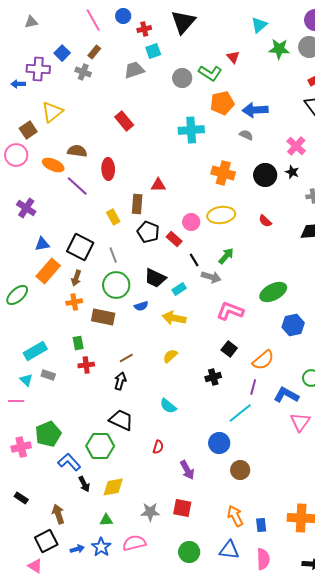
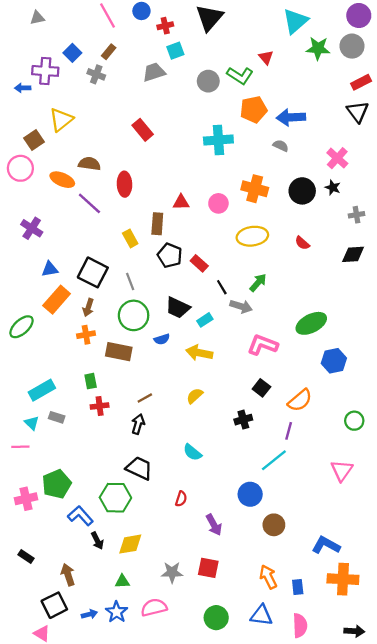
cyan triangle: (259, 25) -> (295, 21), size x1.4
pink circle: (191, 222) -> (218, 203), moved
blue L-shape: (286, 395) -> (326, 545), moved

